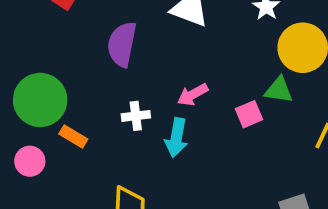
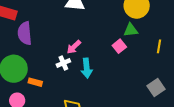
purple semicircle: (122, 44) -> (25, 33), moved
pink arrow: (193, 95) -> (74, 47), moved

